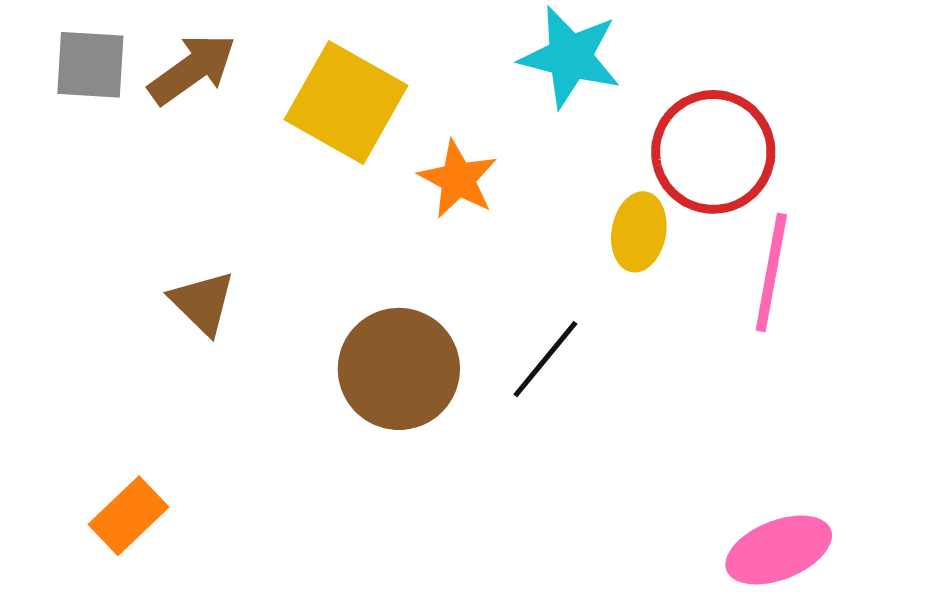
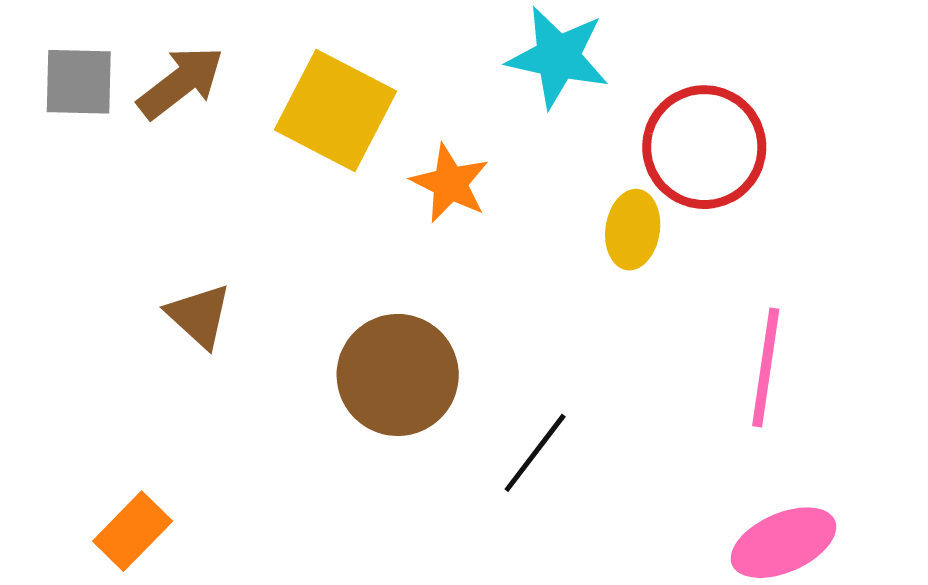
pink line: (771, 272) -> (766, 368), moved
black line: (545, 359) -> (535, 453), moved

